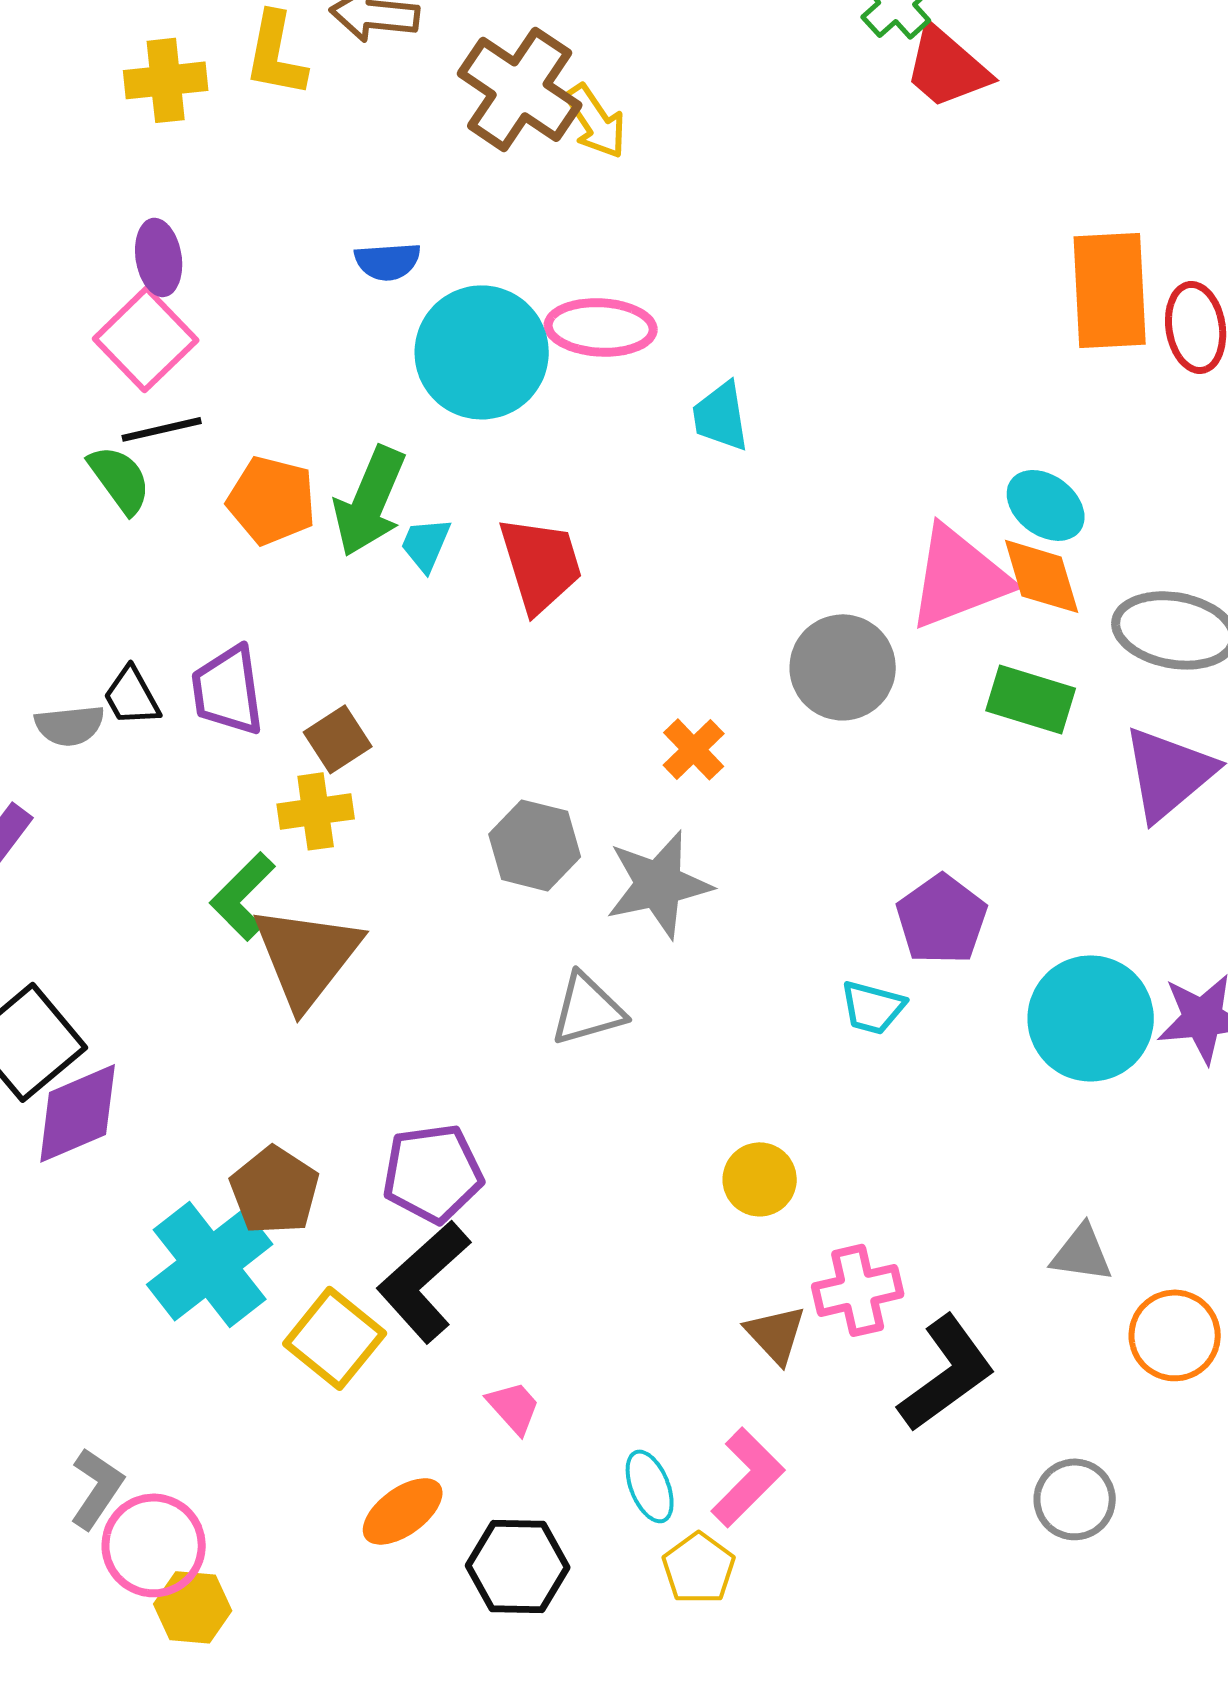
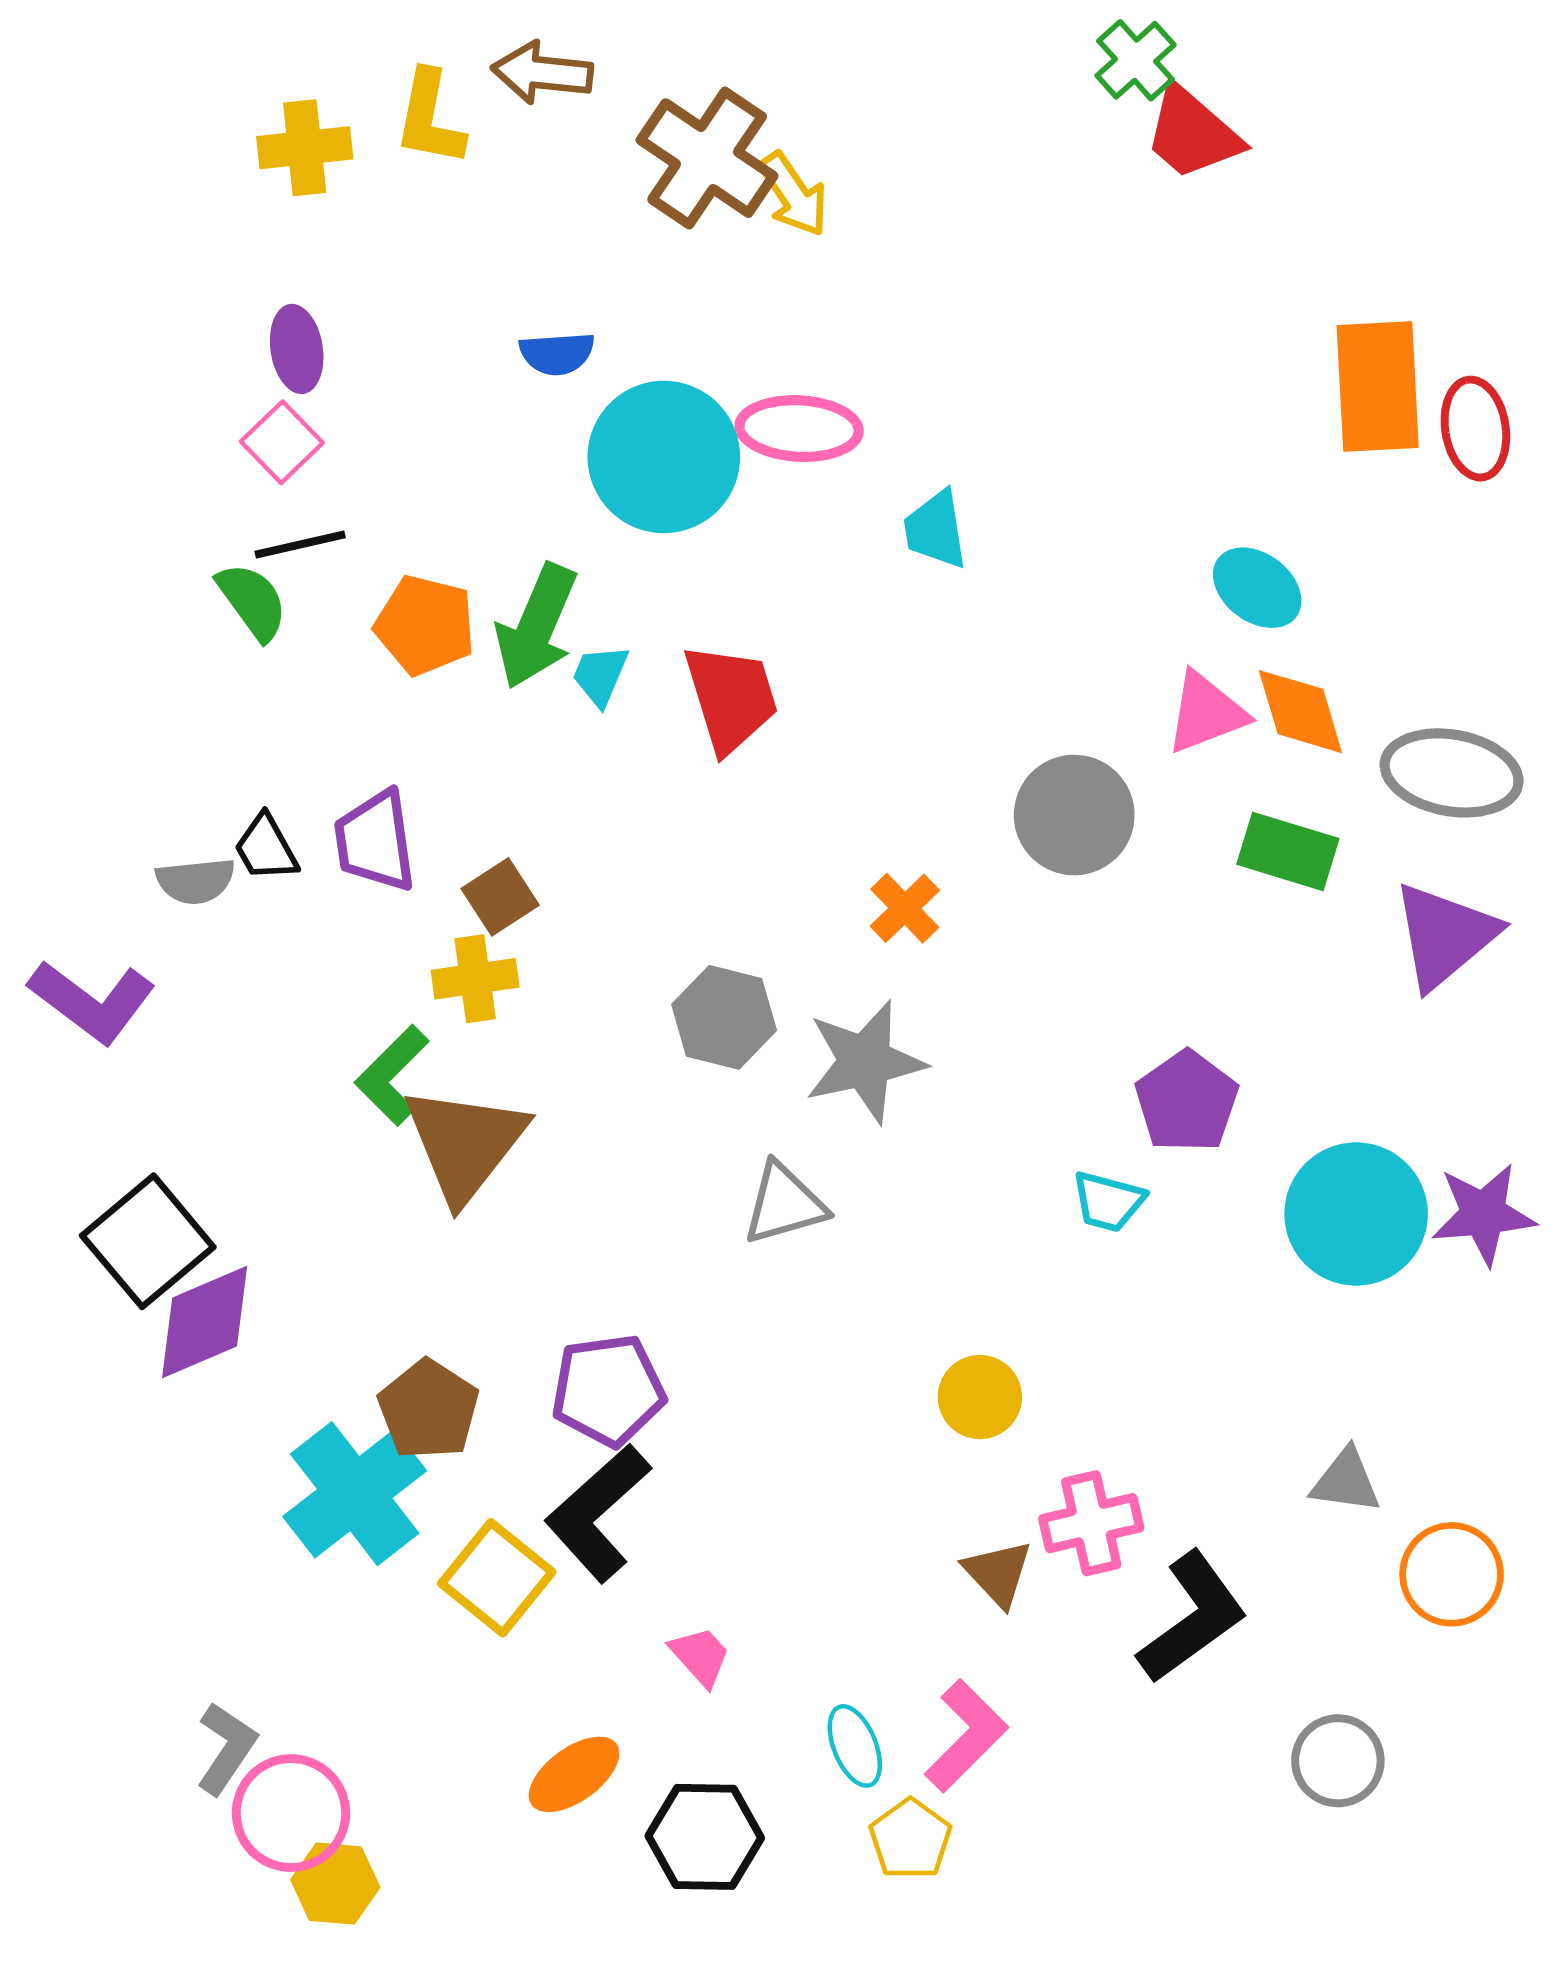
pink square: (146, 339) -> (282, 442), size x0.7
cyan ellipse: (1046, 505) -> (1257, 588), moved
pink triangle: (959, 577) -> (1206, 713), size x0.7

